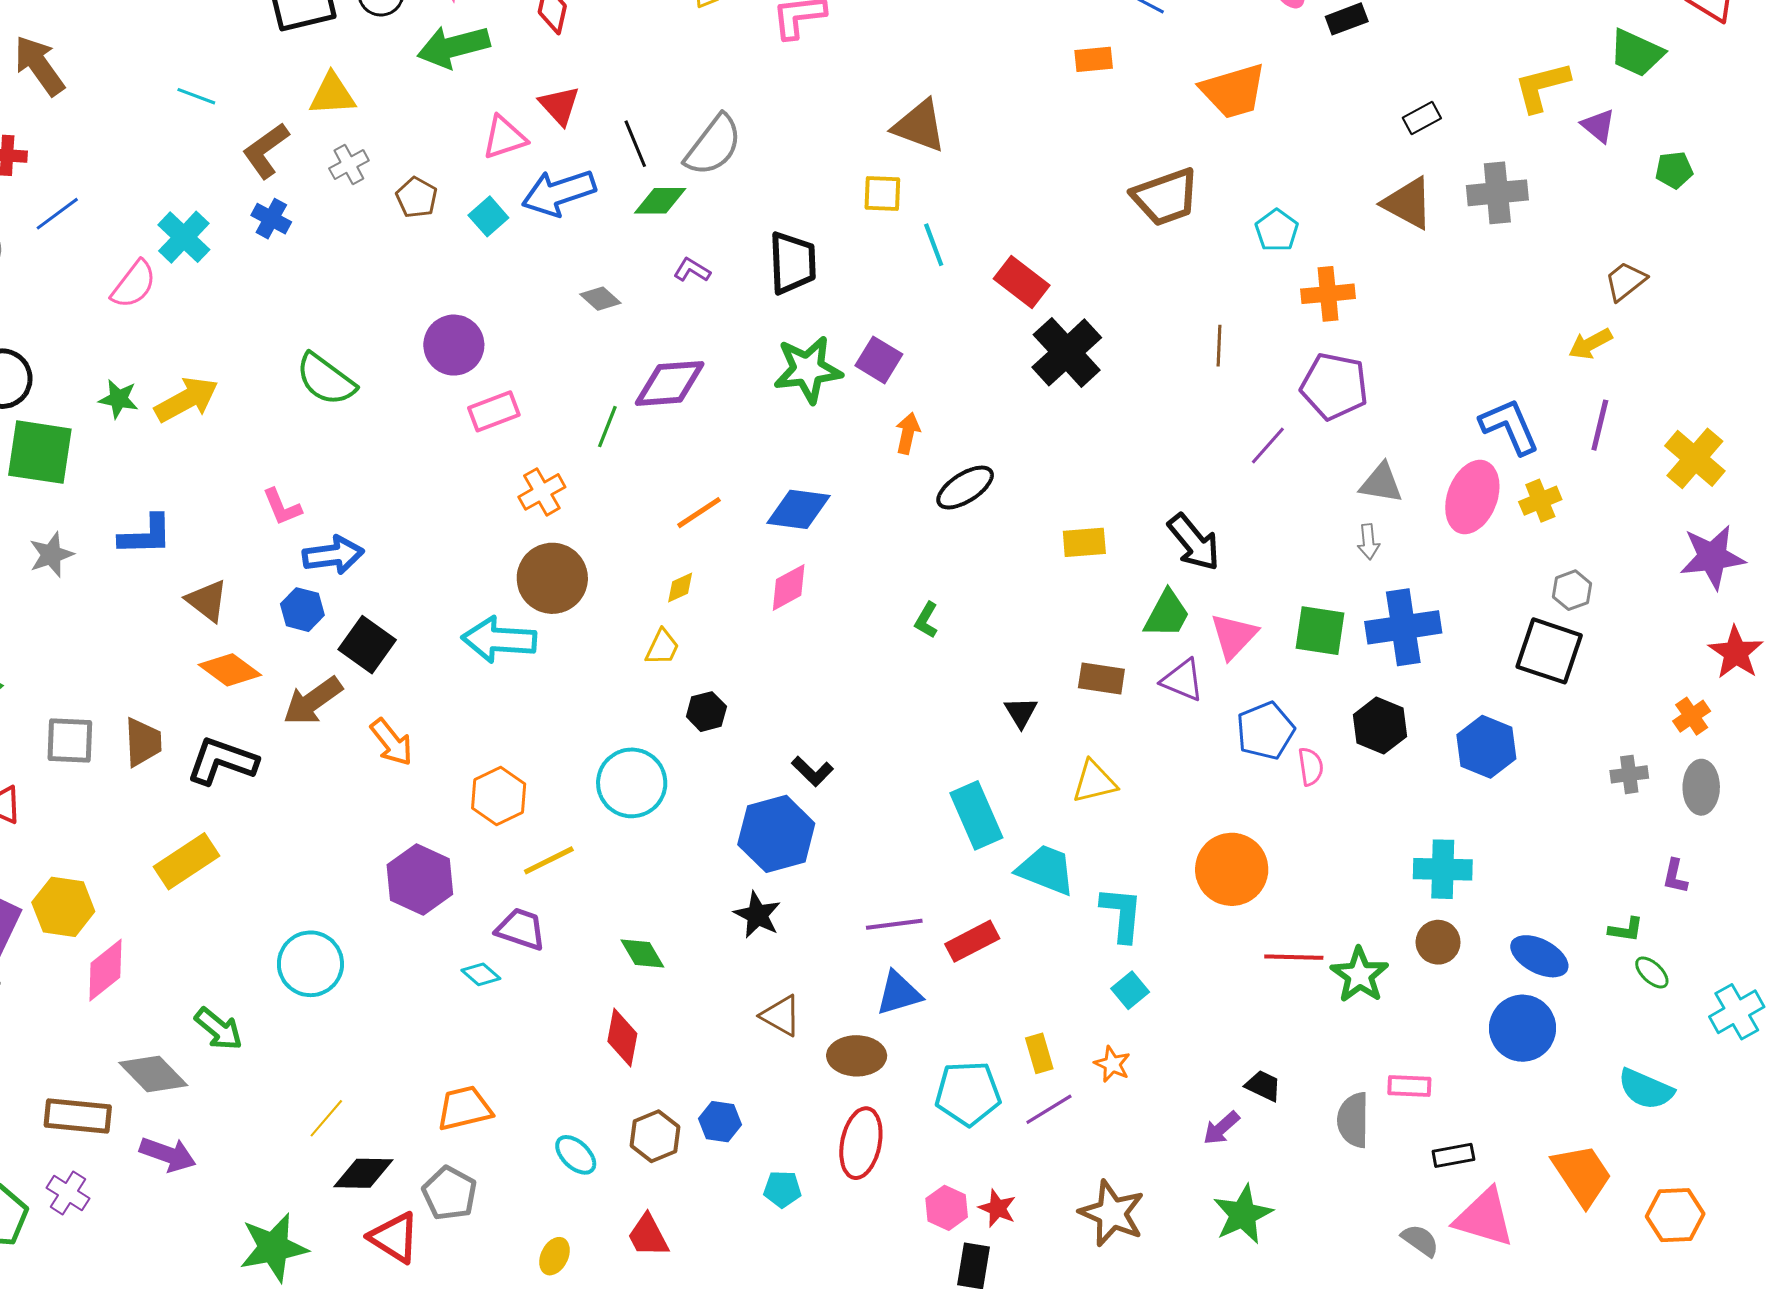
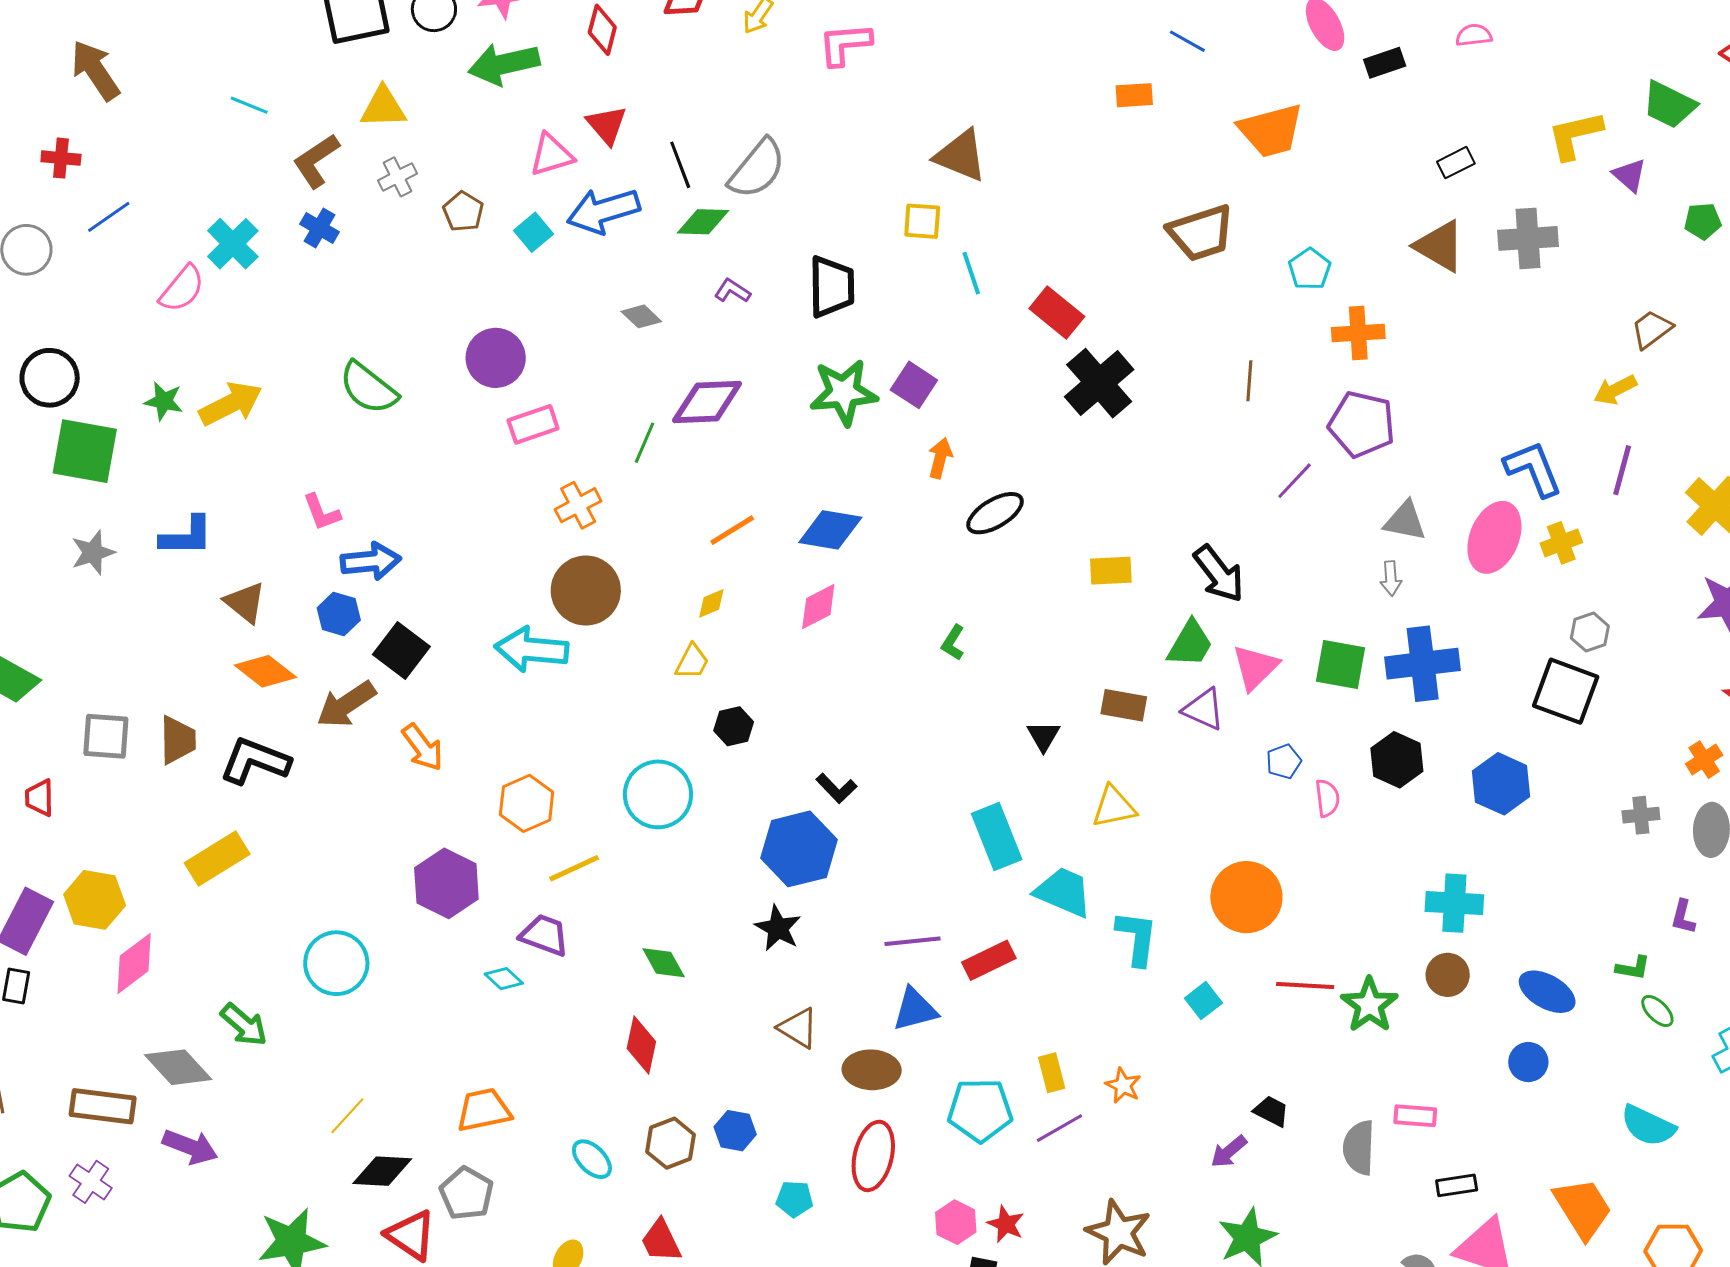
blue pentagon: (1265, 731) -> (1284, 761), size x0.6
cyan square: (1130, 990) -> (1203, 1001), moved
blue circle: (1523, 1028) -> (1528, 1062), size x0.6

